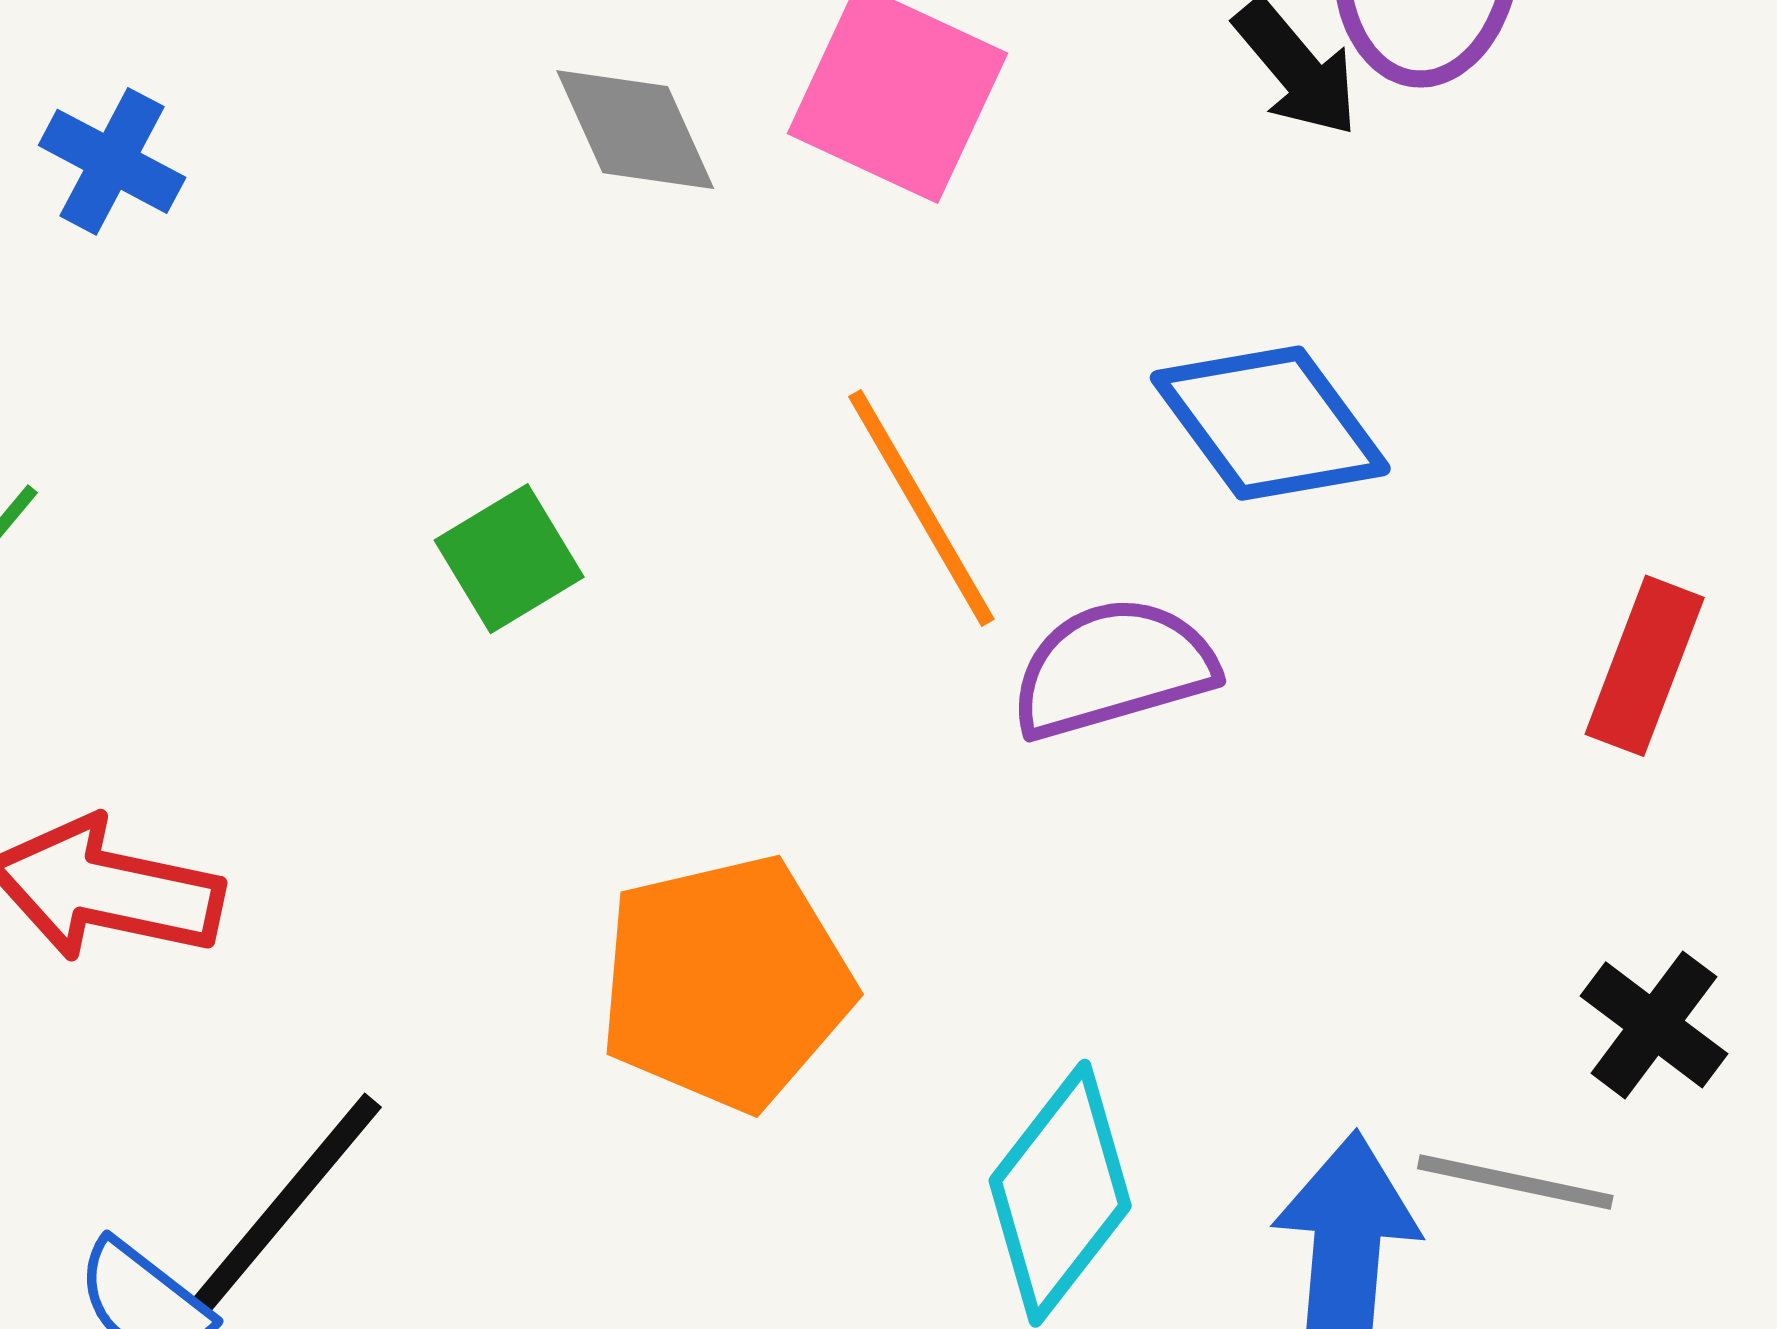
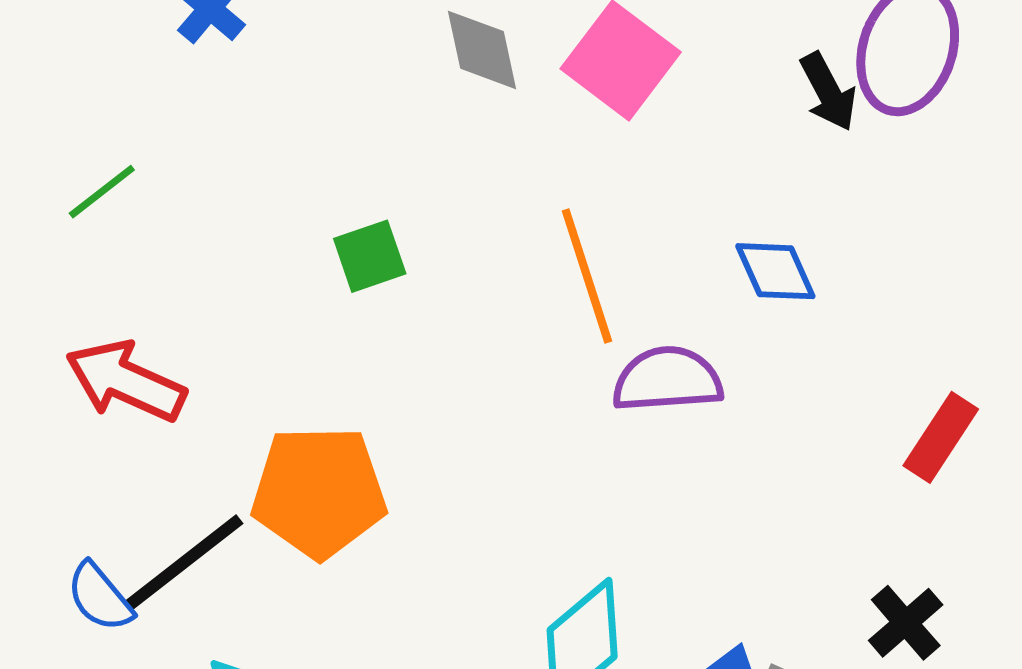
blue diamond: (1270, 423) -> (775, 271), size x0.7
orange pentagon: (726, 983) -> (319, 492), moved

